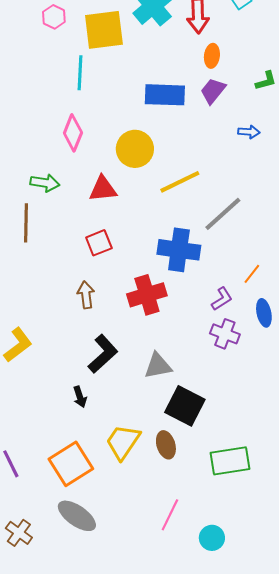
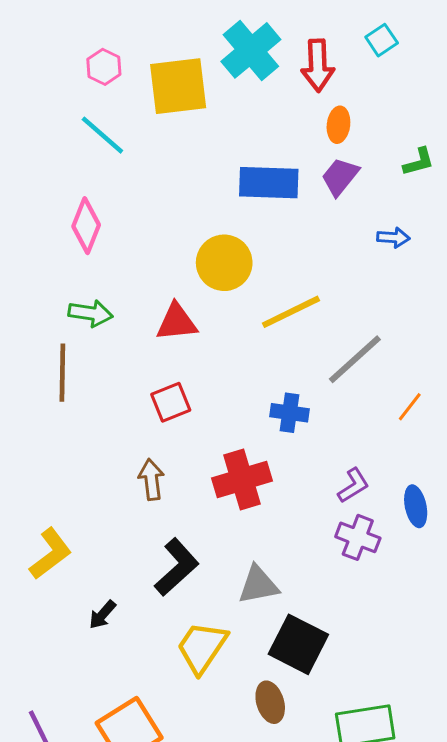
cyan line: (80, 73) -> (102, 135), moved, turned -52
pink diamond: (73, 133) -> (86, 226), moved
blue cross: (179, 250) -> (289, 413), size x0.6
orange line: (252, 274) -> (410, 407), moved
black arrow: (80, 397) -> (102, 615), moved, turned 60
yellow trapezoid: (123, 442) -> (202, 647), moved

